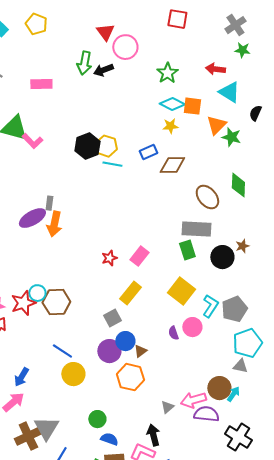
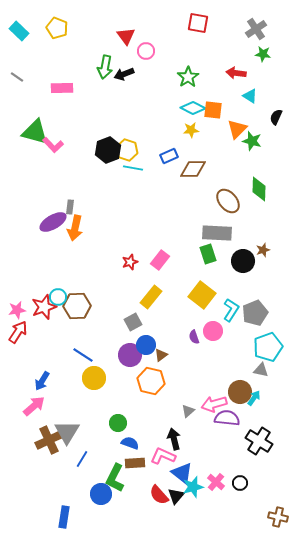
pink circle: (125, 47) -> (146, 51), size x0.7
cyan triangle: (229, 92) -> (250, 96), size x0.7

